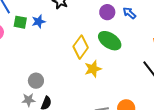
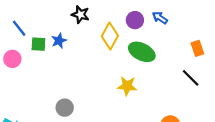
yellow diamond: (81, 47) -> (110, 36), moved
yellow star: (93, 69) -> (127, 86), turned 30

